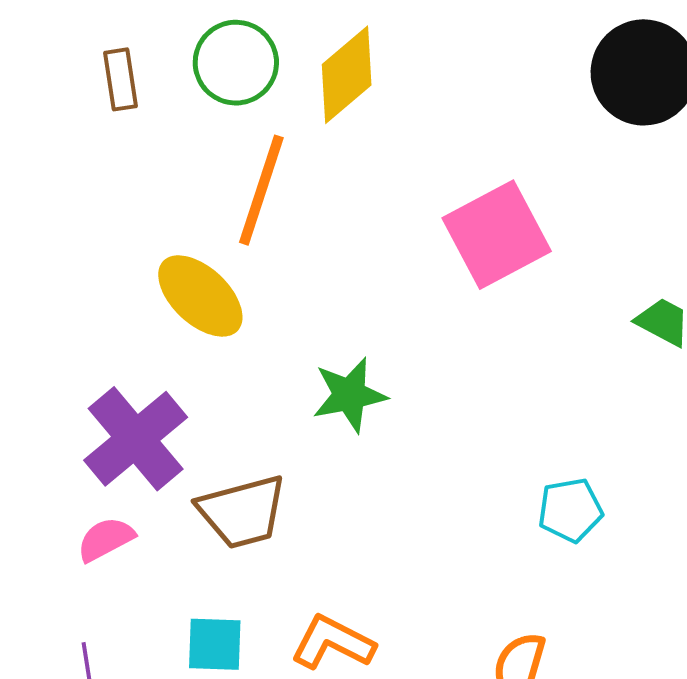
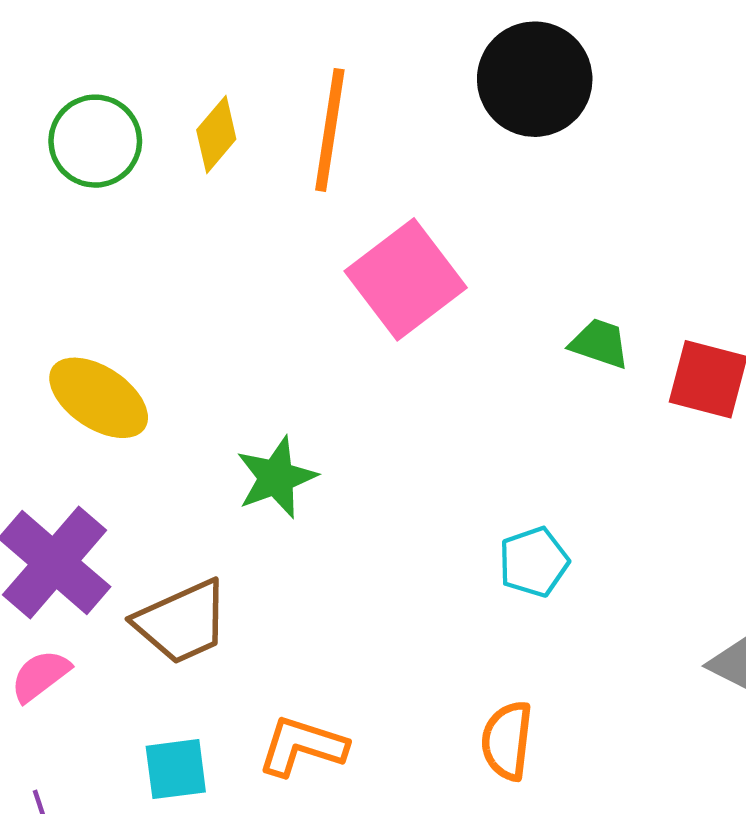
yellow diamond: (347, 75) -> (216, 134), size x0.7
orange line: (261, 190) -> (330, 130), moved

